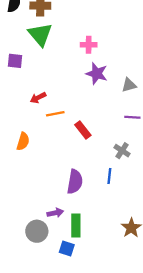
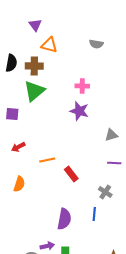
green triangle: (40, 34) -> (34, 91), turned 30
pink cross: (89, 45) -> (82, 86), moved
purple star: (97, 74) -> (79, 111), moved
red arrow: (38, 98) -> (18, 147), moved

